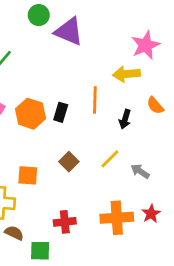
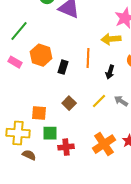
orange hexagon: (31, 114) -> (41, 55), moved
gray arrow: (140, 171) -> (121, 101), moved
orange cross: (117, 218) -> (104, 144), turned -30
green square: (40, 251) -> (50, 133), moved

